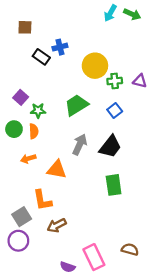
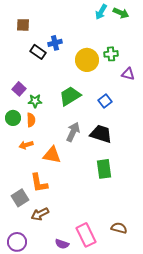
green cross: (115, 81) -> (111, 54), moved
black trapezoid: (110, 147) -> (101, 134), turned -110
brown arrow: (57, 225) -> (40, 214), moved
purple circle: (18, 241) -> (17, 242), moved

